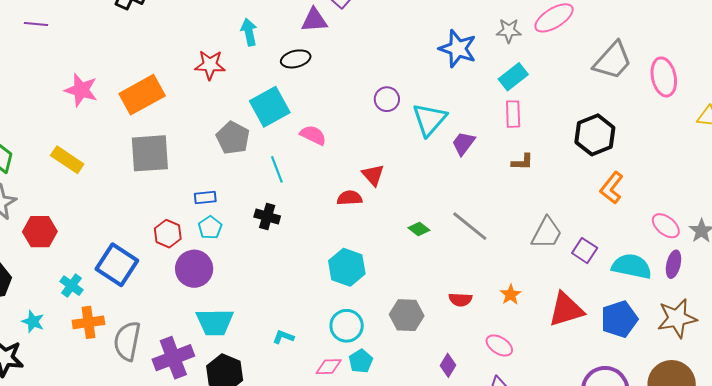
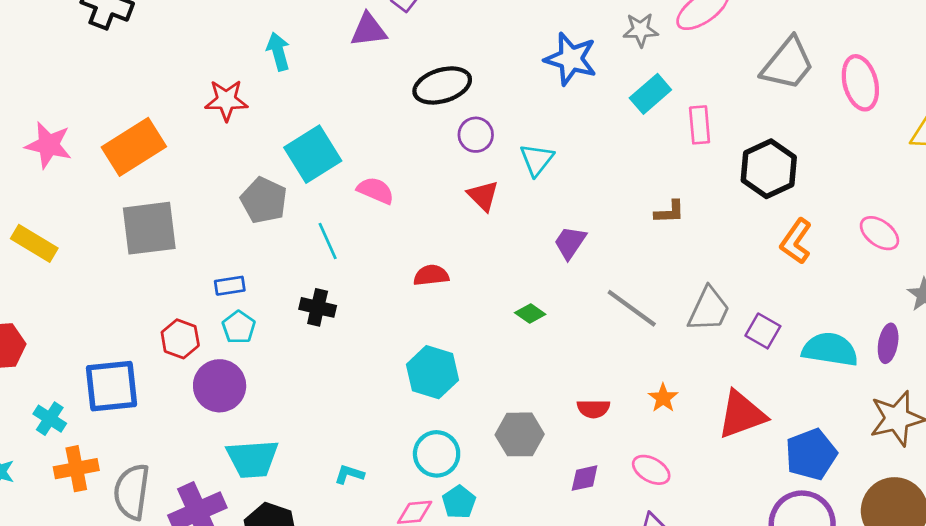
black ellipse: (296, 59) -> (442, 85), moved, size x1.4
pink rectangle: (513, 114) -> (700, 125), moved
cyan triangle: (429, 119) -> (537, 160), size x0.7
purple trapezoid: (463, 143) -> (570, 243), moved
red triangle: (373, 175) -> (483, 196), moved
gray line: (470, 226) -> (632, 308), moved
pink ellipse: (666, 226) -> (879, 233), moved
blue square: (117, 265) -> (112, 386), turned -36
blue pentagon: (619, 319) -> (811, 454), moved
purple diamond: (448, 365) -> (585, 478), moved, turned 50

